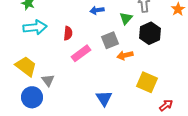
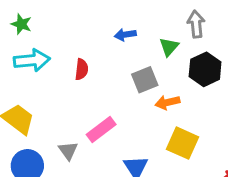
pink rectangle: (81, 53) -> (101, 130), moved
gray triangle: (48, 80) -> (68, 151), moved
yellow square: (147, 82) -> (183, 143), moved

